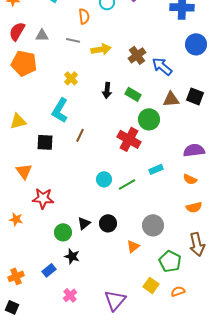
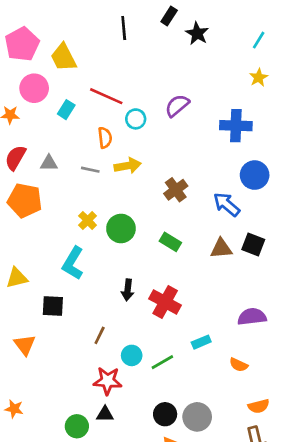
yellow arrow: (101, 49) -> (128, 166), moved
blue arrow: (162, 66) -> (227, 204), moved
black arrow: (107, 90) -> (128, 290), moved
green circle: (149, 119) -> (121, 228), moved
brown line: (80, 135) -> (100, 335), moved
orange semicircle: (190, 179) -> (239, 365), moved
red star: (43, 198) -> (108, 381), moved
orange semicircle: (194, 207) -> (259, 406), moved
black triangle: (84, 223) -> (105, 414), turned 40
black circle: (108, 223) -> (165, 414), moved

